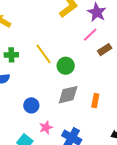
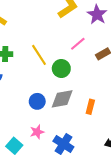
pink line: (90, 35) -> (78, 44), moved
blue circle: (31, 105) -> (37, 101), moved

